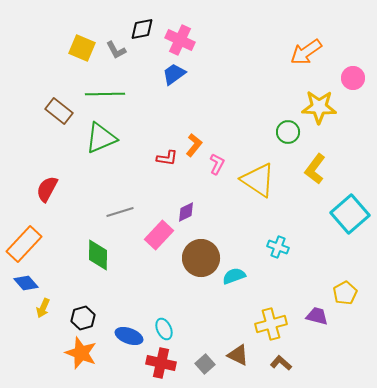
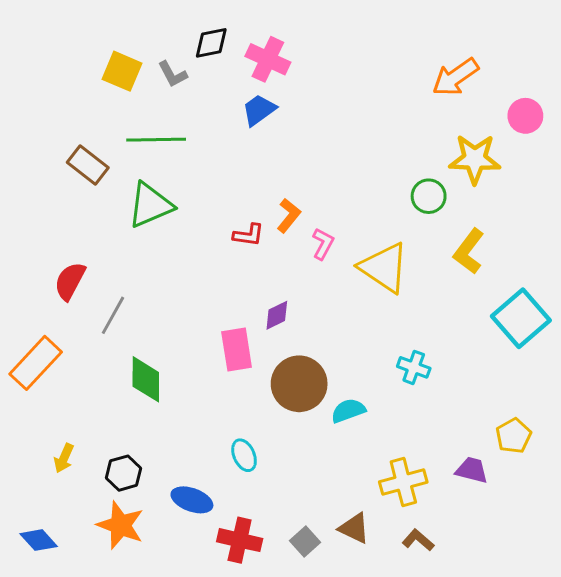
gray line: (120, 212) -> (113, 315), moved, turned -44
pink rectangle: (159, 235) -> (237, 350), turned -52
blue diamond: (26, 283) -> (39, 540), moved
cyan ellipse: (164, 329) -> (244, 455), moved

